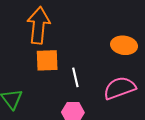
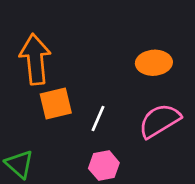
white line: (75, 77) -> (98, 118), turned 48

